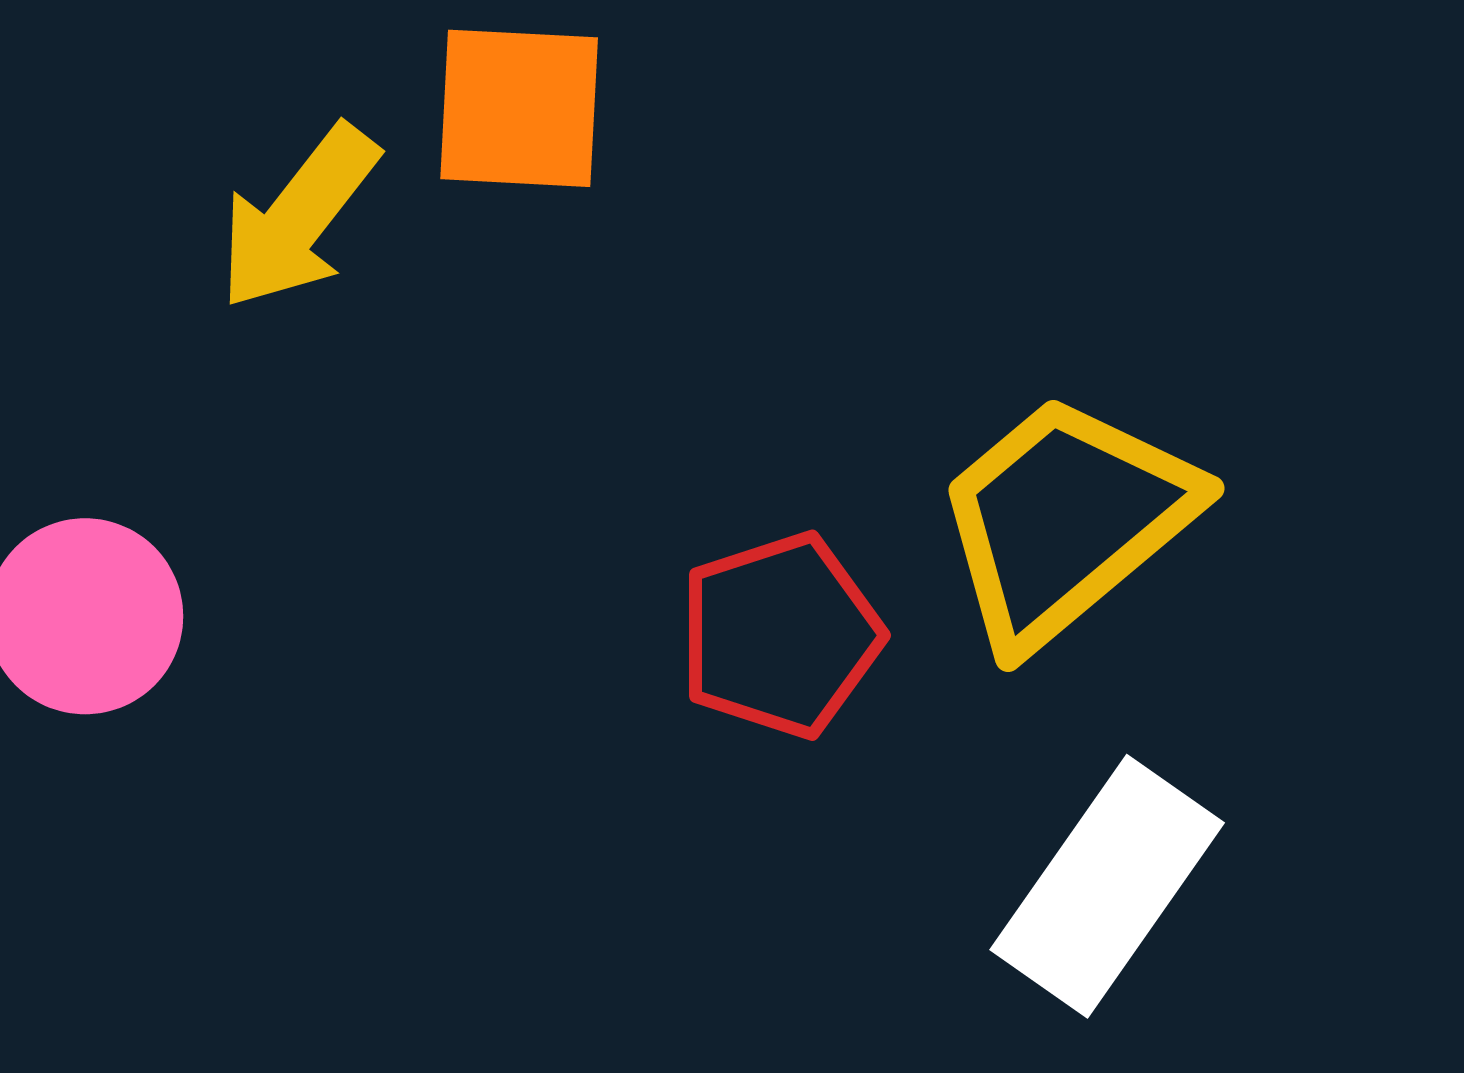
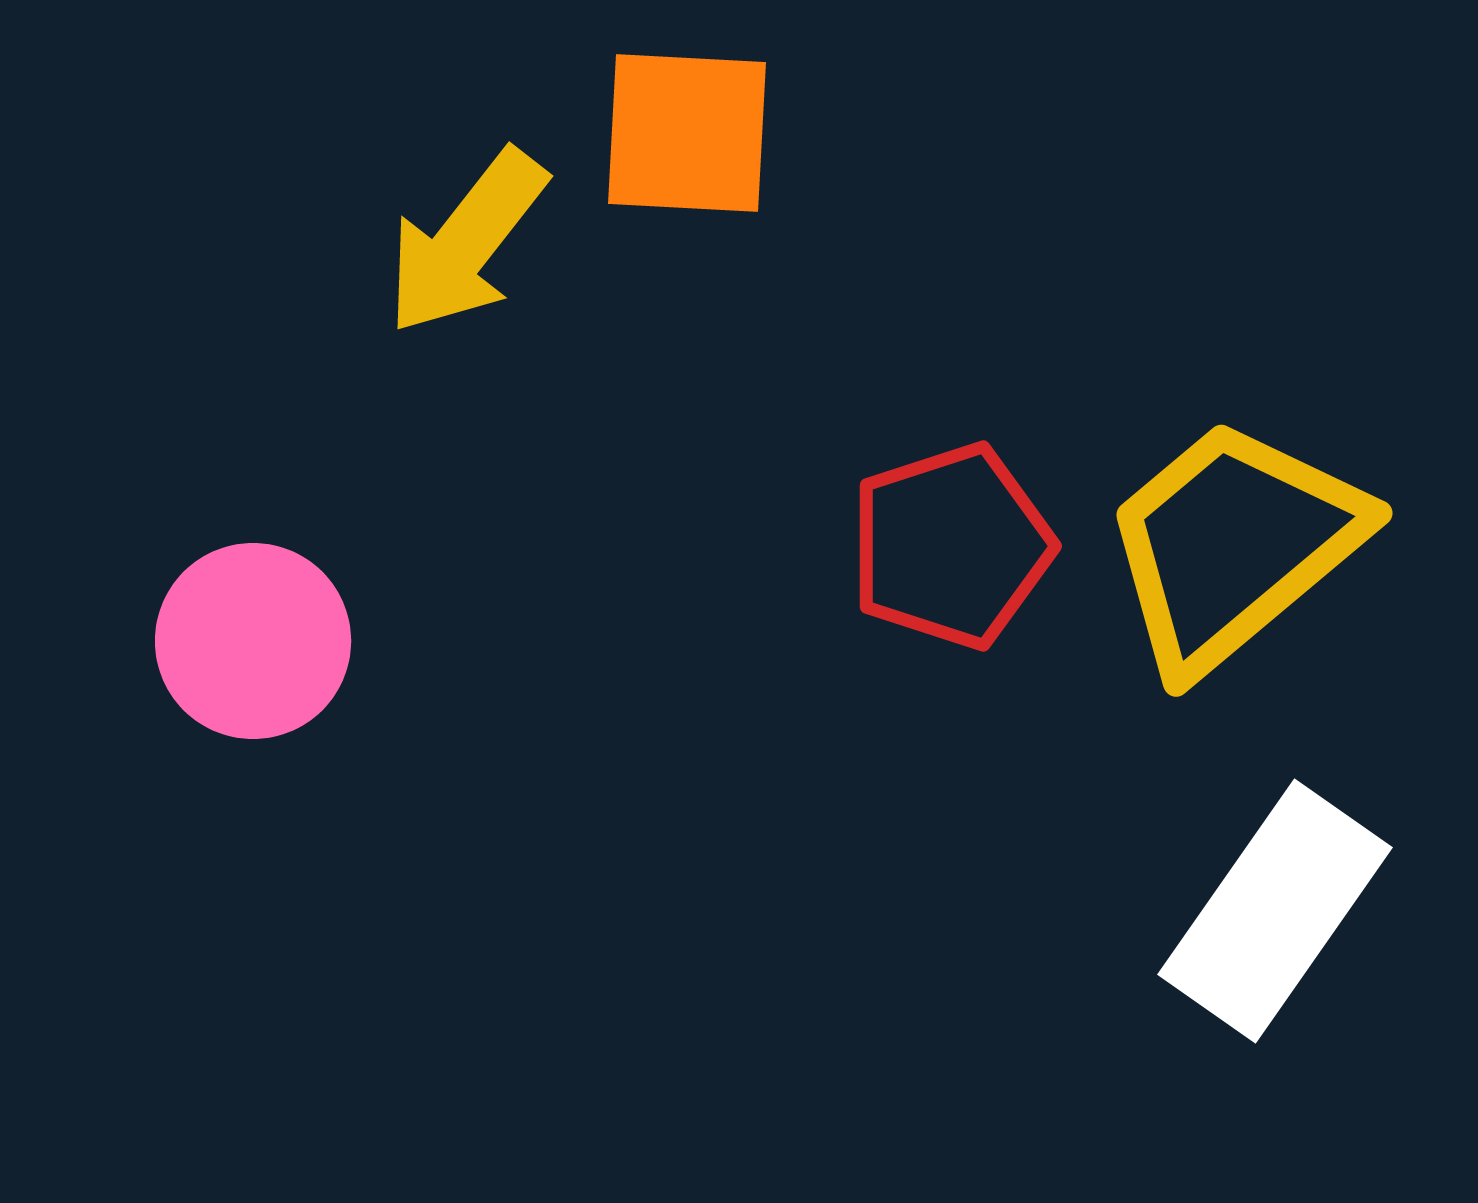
red pentagon: (780, 635) -> (951, 546), moved

